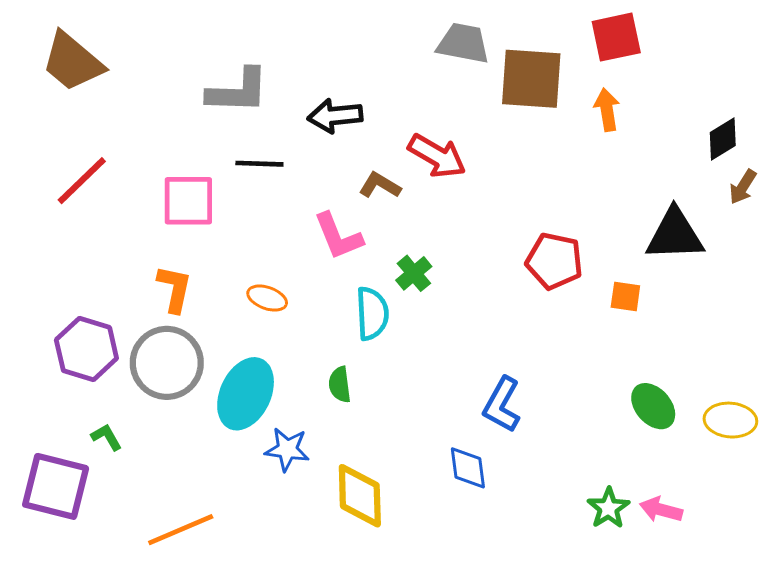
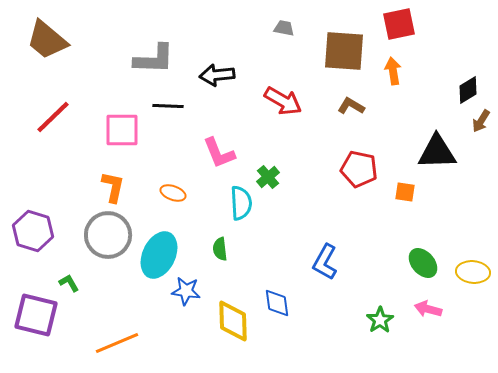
gray trapezoid: (463, 43) -> (284, 28), moved, size x0.6
brown L-shape: (380, 185) -> (351, 106), moved
purple hexagon: (86, 349) -> (33, 231), moved
blue diamond: (468, 468) -> (277, 303), moved
green star: (608, 508) -> (380, 320), moved
pink arrow: (661, 510) -> (428, 309), moved

